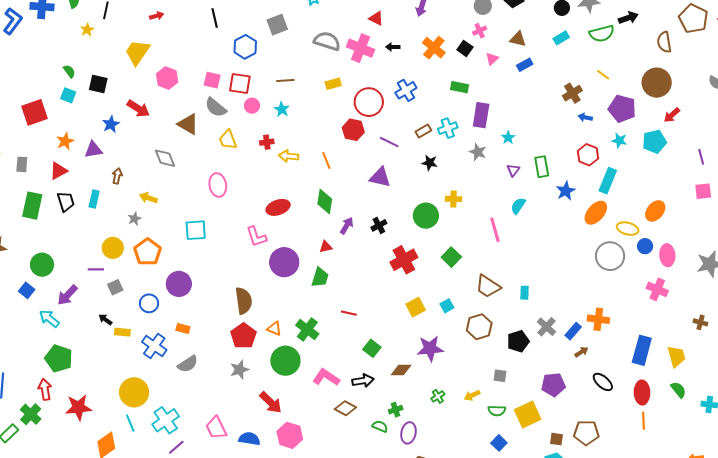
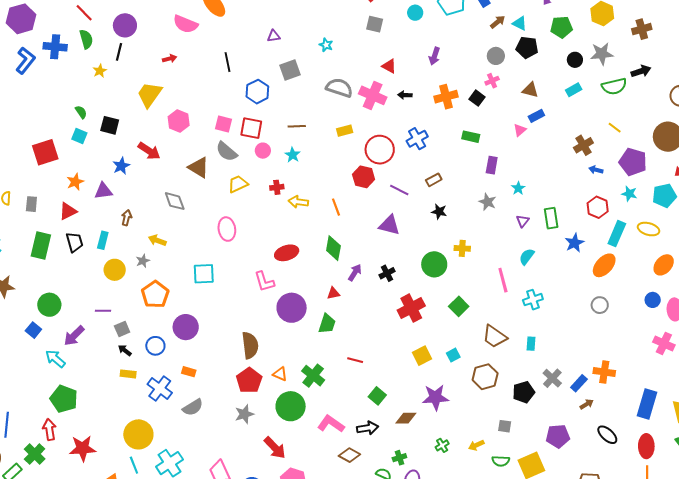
orange cross: (434, 48) -> (446, 97), turned 35
pink triangle: (492, 59) -> (520, 130), moved
purple rectangle: (481, 115) -> (492, 165), size x0.7
cyan cross: (448, 128) -> (533, 300), moved
yellow trapezoid: (228, 140) -> (238, 184), turned 85
yellow ellipse: (628, 229) -> (649, 229), moved
yellow circle: (113, 248) -> (115, 270), moved
gray circle: (610, 256) -> (600, 305), moved, size x0.6
black arrow: (105, 320) -> (125, 350), moved

